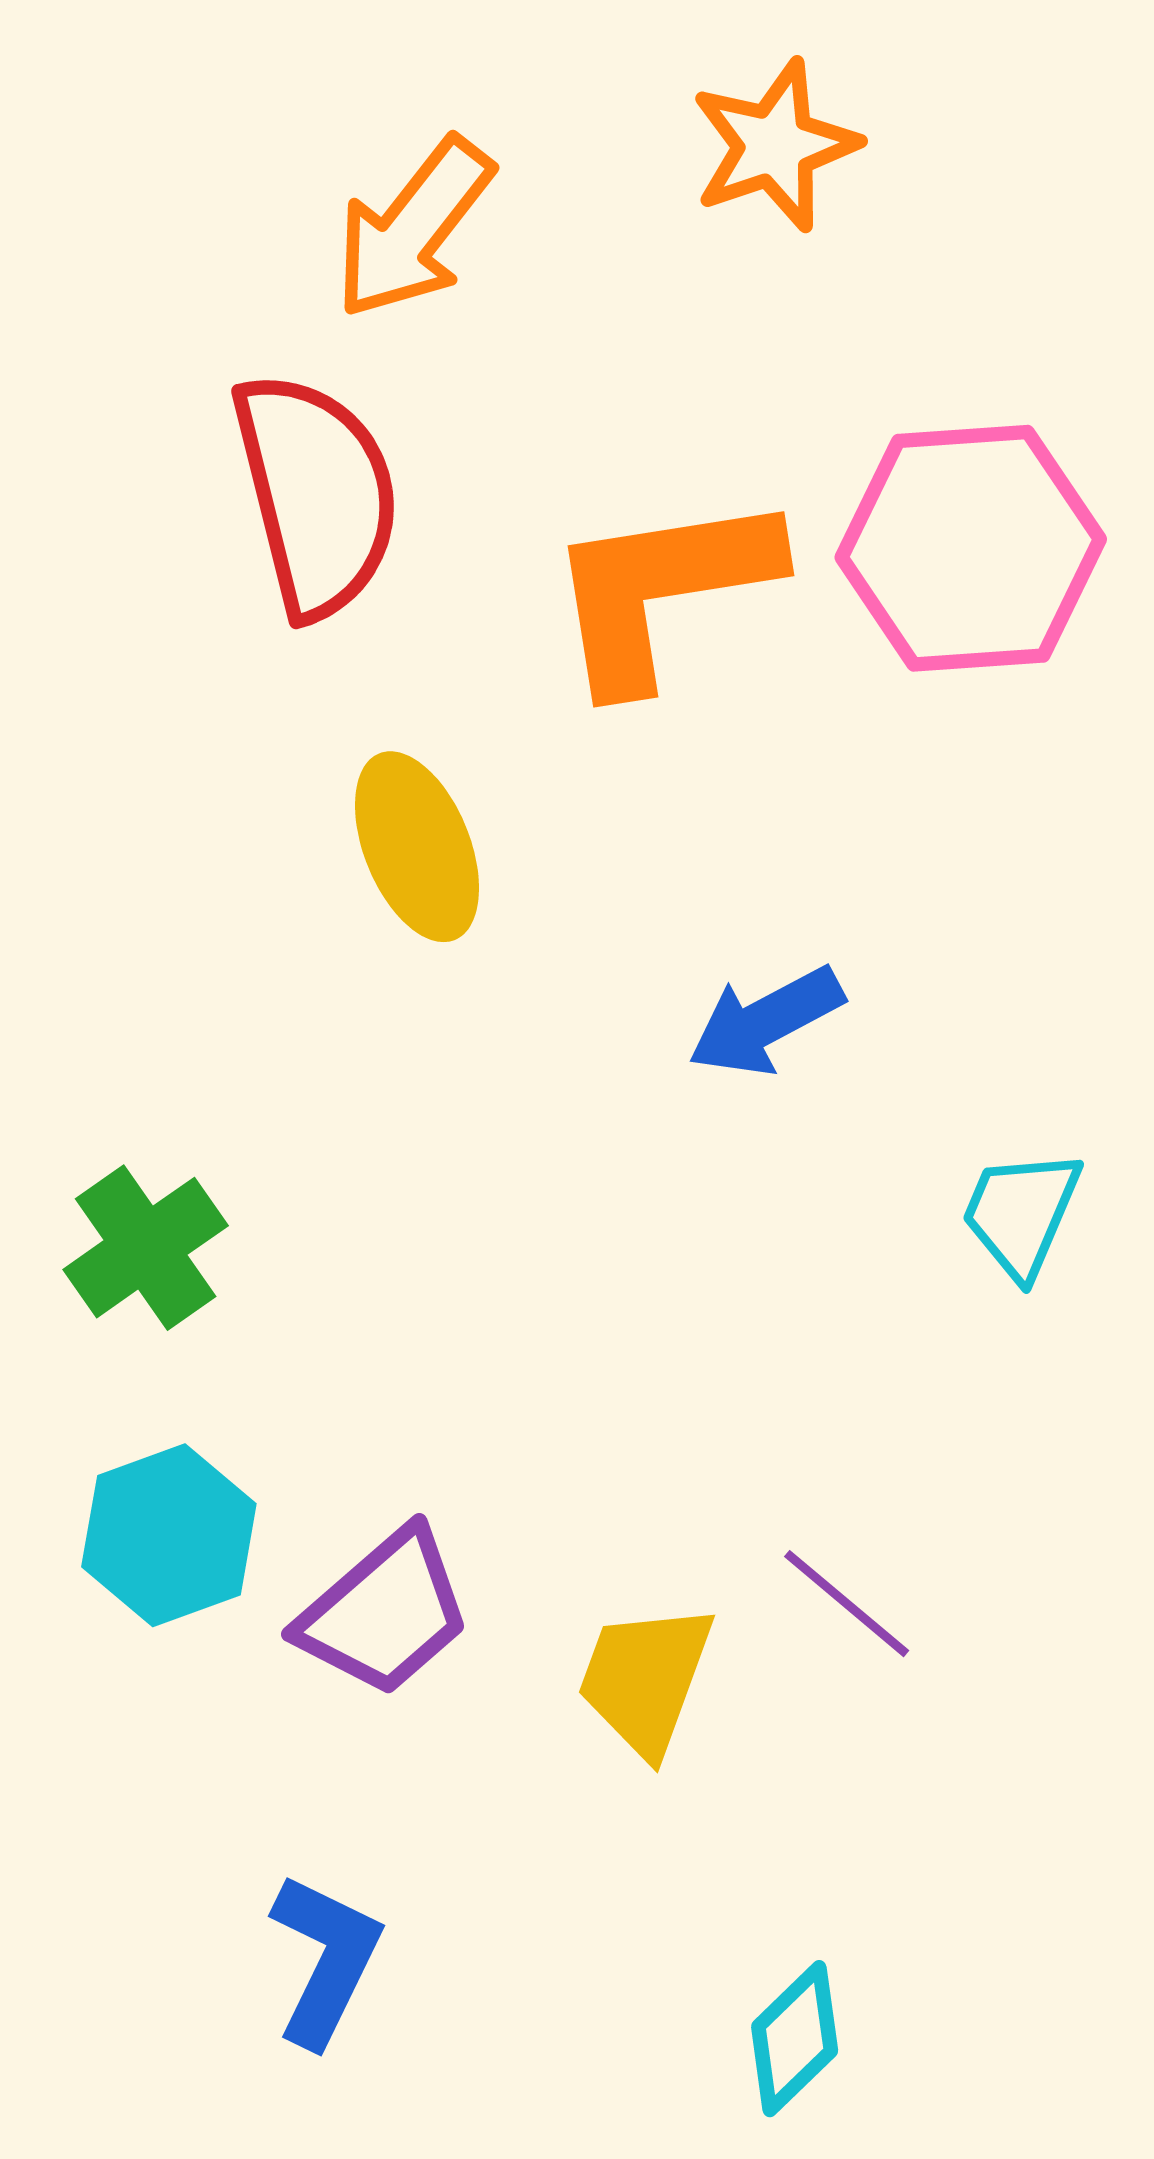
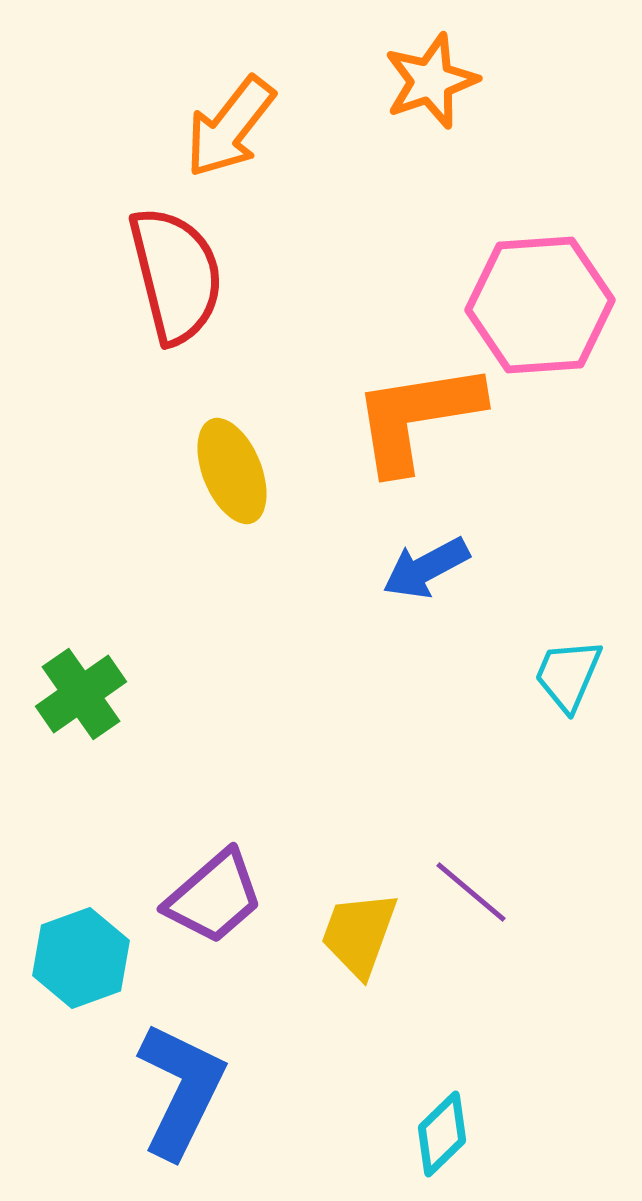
orange L-shape: (661, 590) -> (417, 417), moved
cyan hexagon: (169, 1535) -> (81, 958), moved
blue L-shape: (325, 1960) -> (181, 1090), size x1.4

